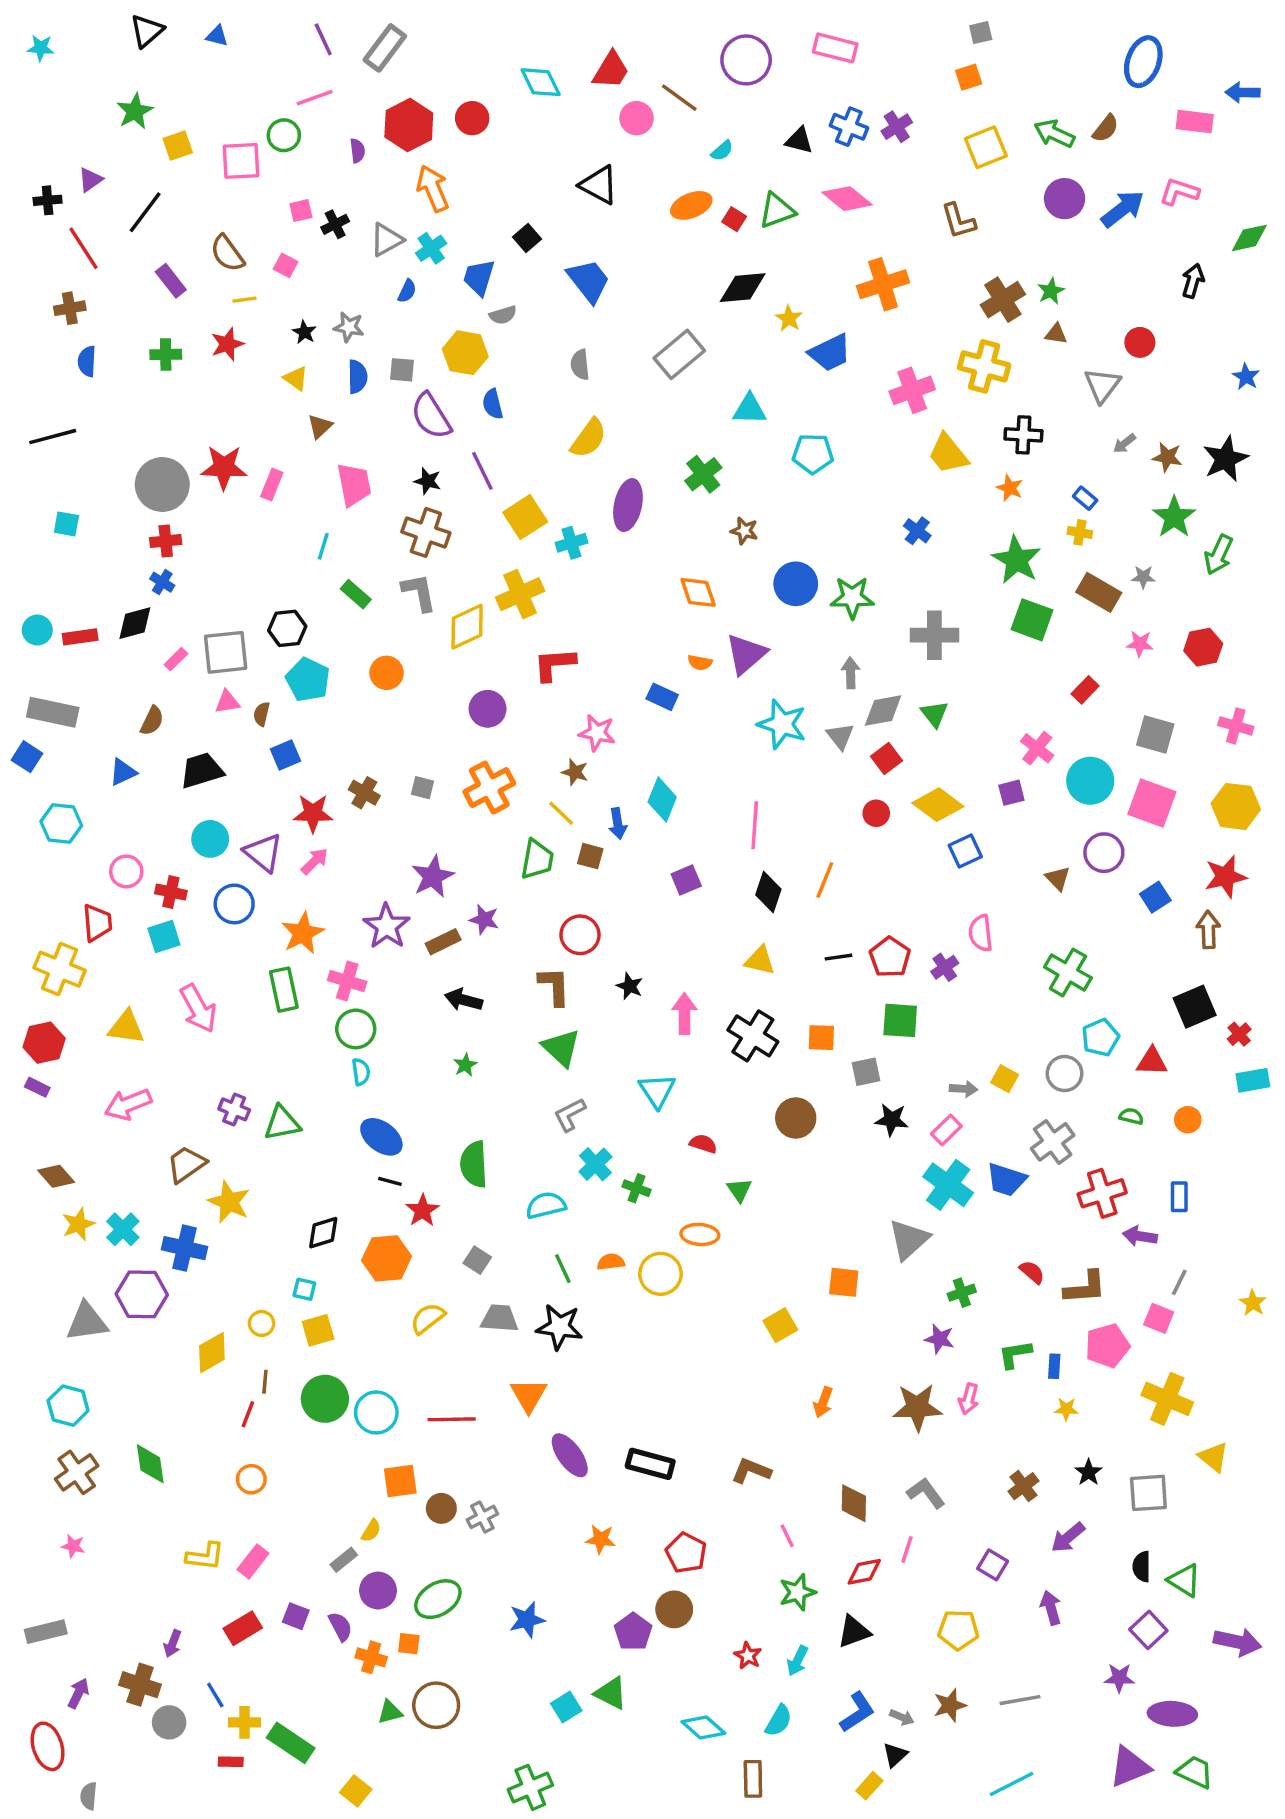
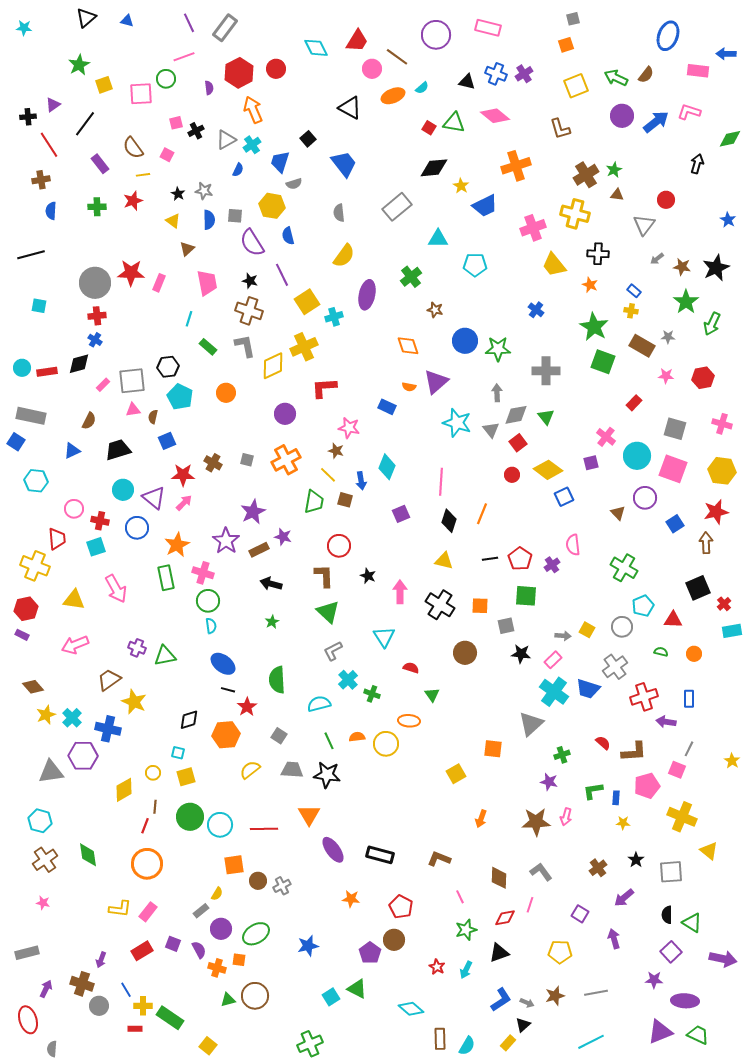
orange ellipse: (691, 205) -> (393, 96), moved
green triangle: (777, 211) -> (454, 123), turned 30
orange circle: (251, 1479) -> (147, 864), size x1.8
cyan semicircle: (779, 1721) -> (467, 1046), moved

